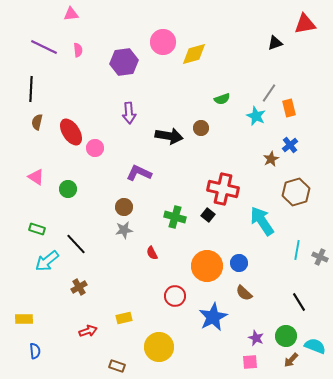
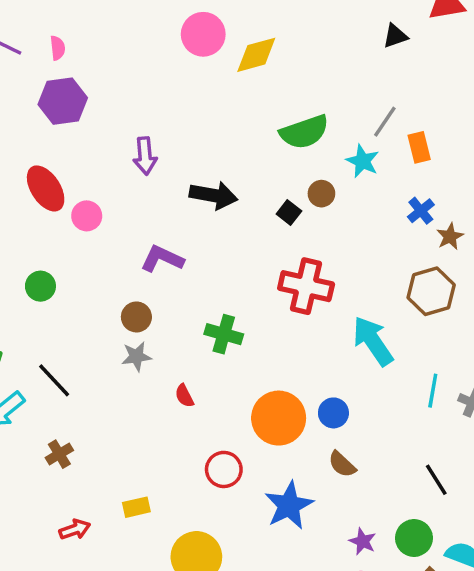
purple hexagon: (124, 62) -> (63, 101), moved
green semicircle: (222, 99) -> (304, 132), size x1.8
brown circle: (201, 128) -> (321, 194), moved
brown star: (271, 159) -> (450, 236), moved
black square: (208, 215) -> (289, 212), moved

